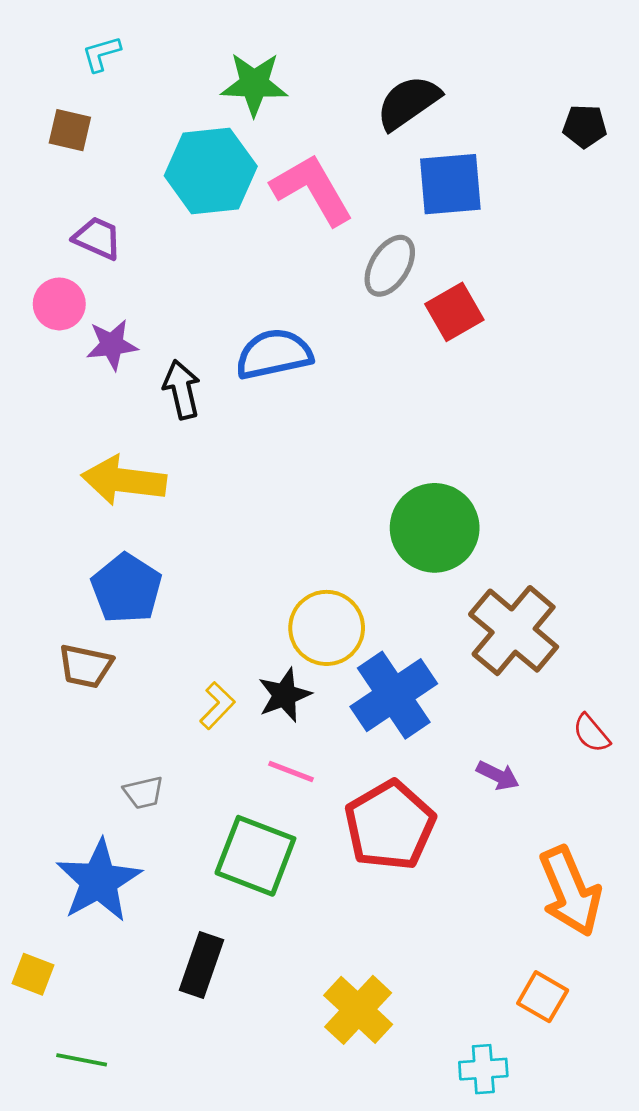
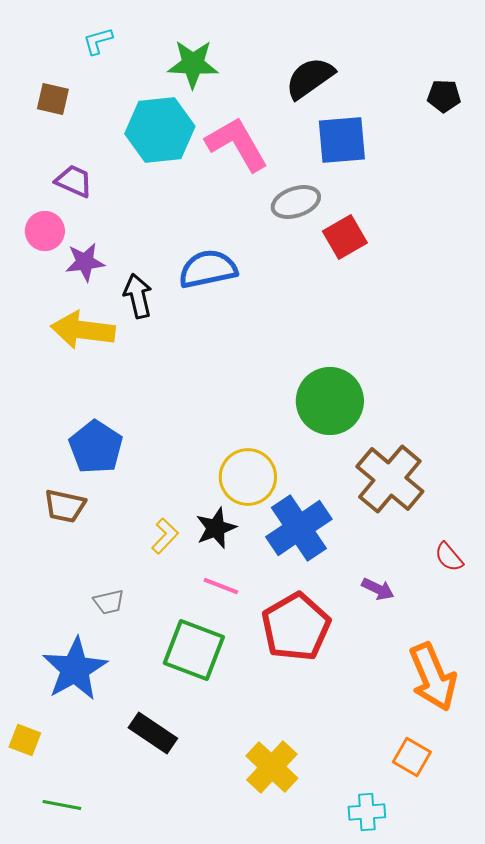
cyan L-shape: (101, 54) -> (98, 41), moved
gray ellipse: (390, 266) -> (296, 202), turned 39
yellow arrow: (124, 480) -> (83, 330), moved
black rectangle: (201, 965) -> (153, 733), turned -75

